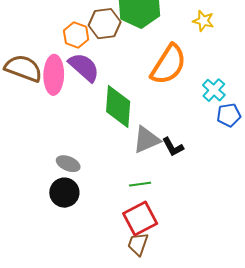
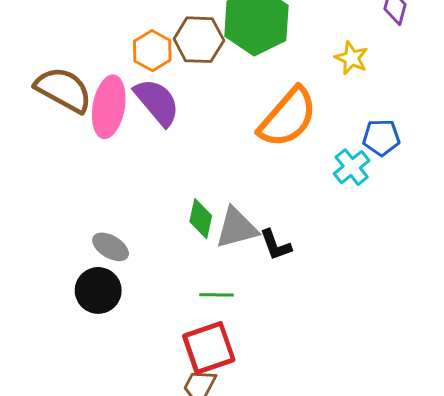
green diamond: (118, 107) -> (201, 219), moved, size x0.6
blue pentagon: (229, 115) -> (381, 137), moved

